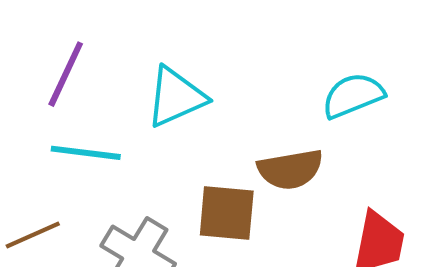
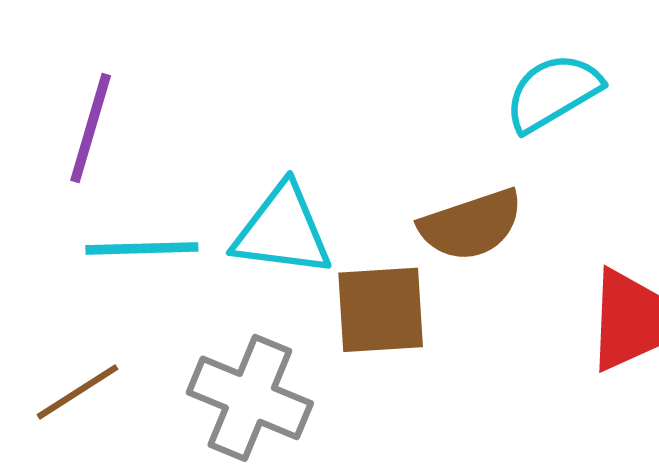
cyan triangle: (176, 97) -> (282, 231), moved, turned 40

